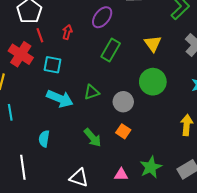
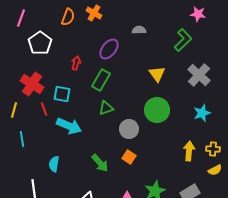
red line: (40, 35) -> (44, 109), moved
green rectangle: (111, 50) -> (101, 80), moved
green triangle: (92, 92) -> (106, 108), moved

